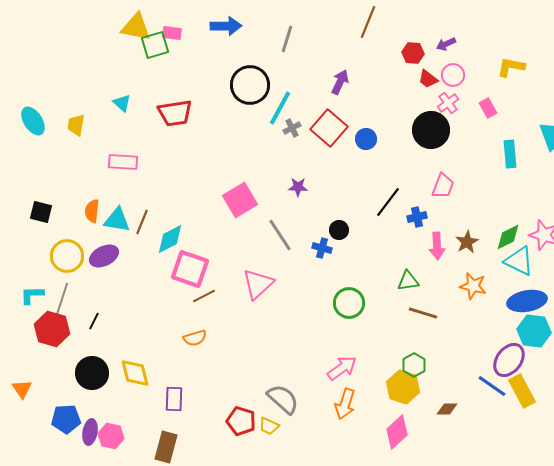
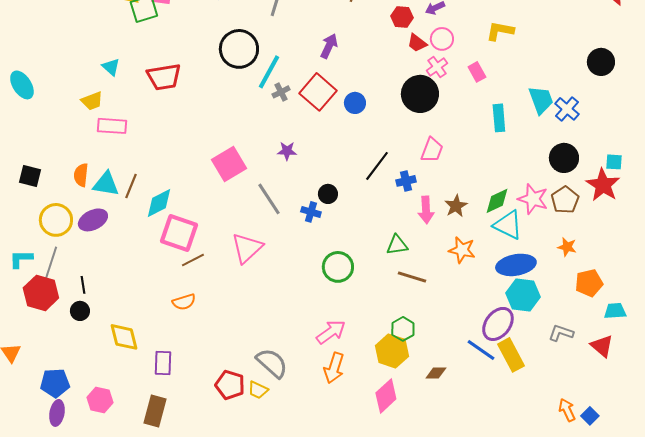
yellow trapezoid: (76, 125) -> (92, 101), moved, turned -120
black line: (94, 321) -> (83, 285), turned -36
black circle: (92, 373) -> (80, 311), moved, size x0.6
purple ellipse: (90, 432) -> (57, 413), moved

